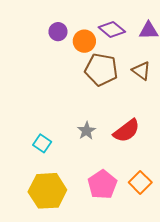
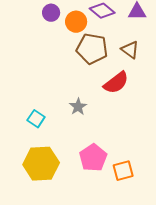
red semicircle: (127, 131) -> (116, 83), moved
orange square: (140, 182) -> (123, 171), moved, turned 30

